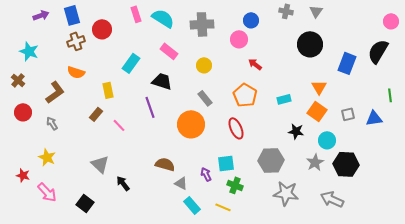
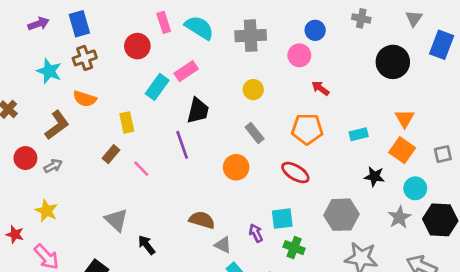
gray triangle: (316, 11) -> (414, 18), moved
red circle: (102, 29) -> (137, 46), moved
cyan star: (29, 51) -> (49, 71), moved
pink rectangle: (169, 51) -> (186, 71), moved, turned -72
blue rectangle: (347, 63) -> (442, 45), moved
black trapezoid: (162, 81) -> (198, 111), turned 85
orange pentagon: (245, 95) -> (307, 129), turned -30
red circle: (23, 112) -> (25, 158), moved
gray arrow: (52, 123) -> (53, 166), turned 96
orange circle: (191, 124) -> (236, 167), size x0.7
red ellipse: (236, 128) -> (295, 173), turned -35

